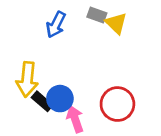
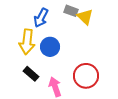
yellow arrow: (27, 79) -> (27, 42), moved
blue circle: (60, 99) -> (50, 47), moved

